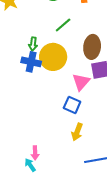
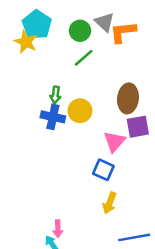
green line: (63, 25) -> (84, 58), moved
yellow circle: (53, 57) -> (80, 111), size x0.7

